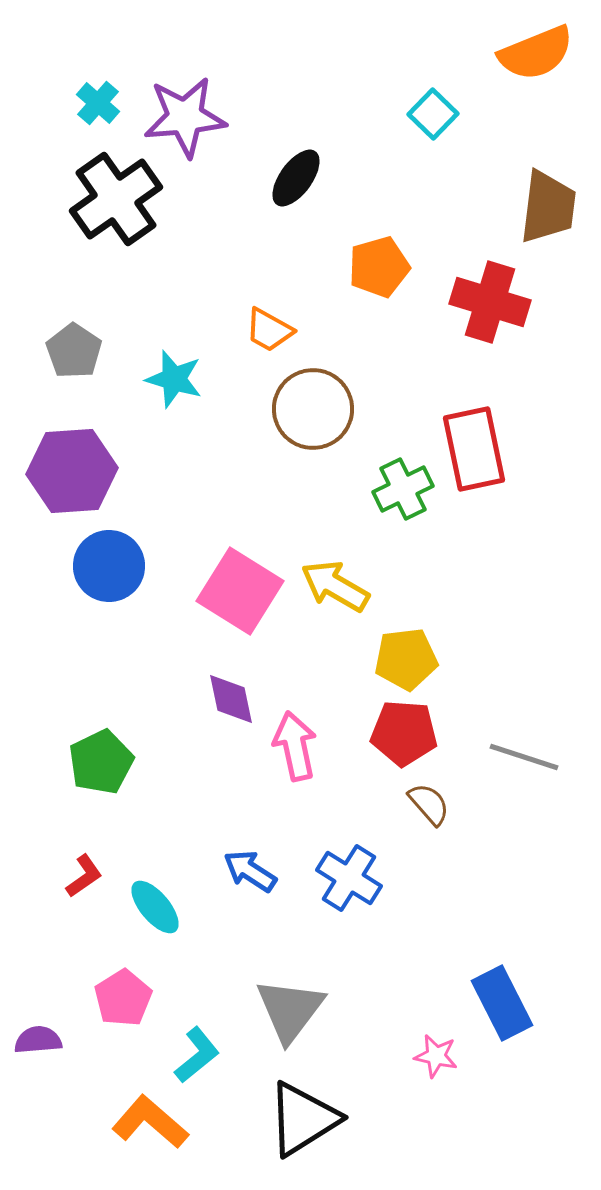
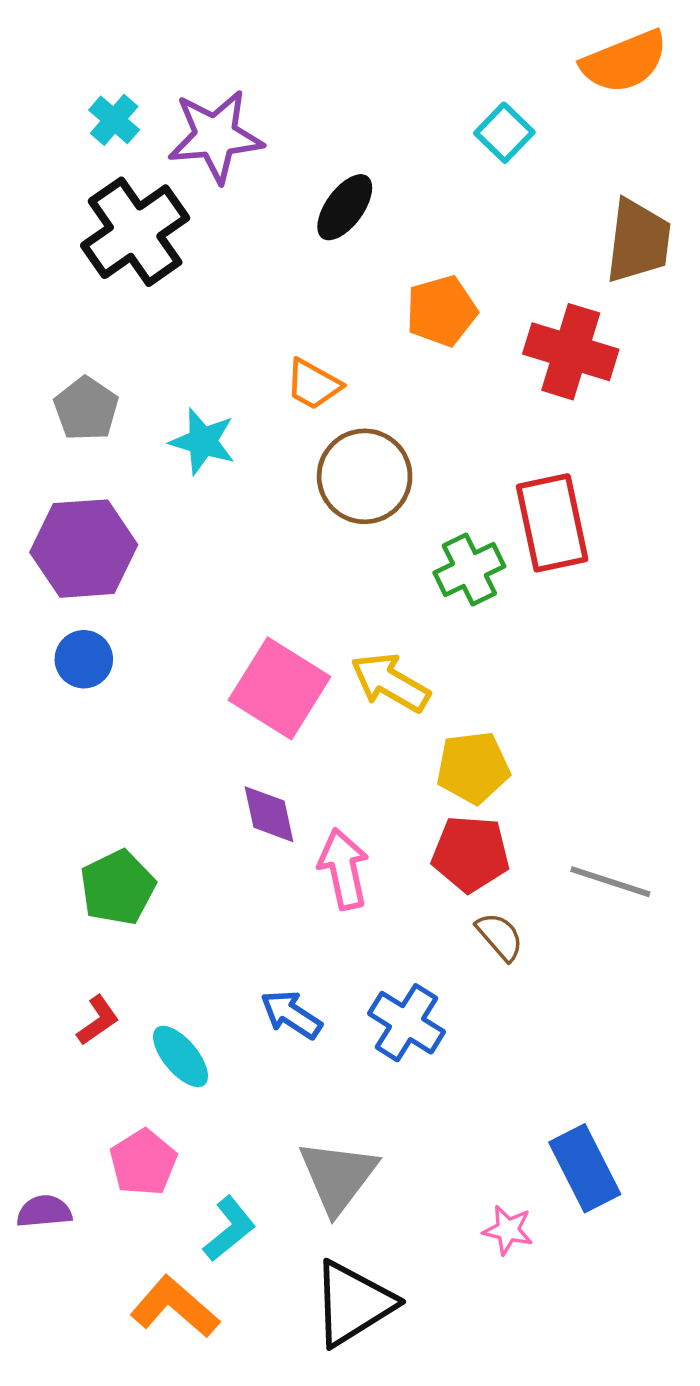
blue circle: (109, 566) -> (84, 659), moved, size x0.7

